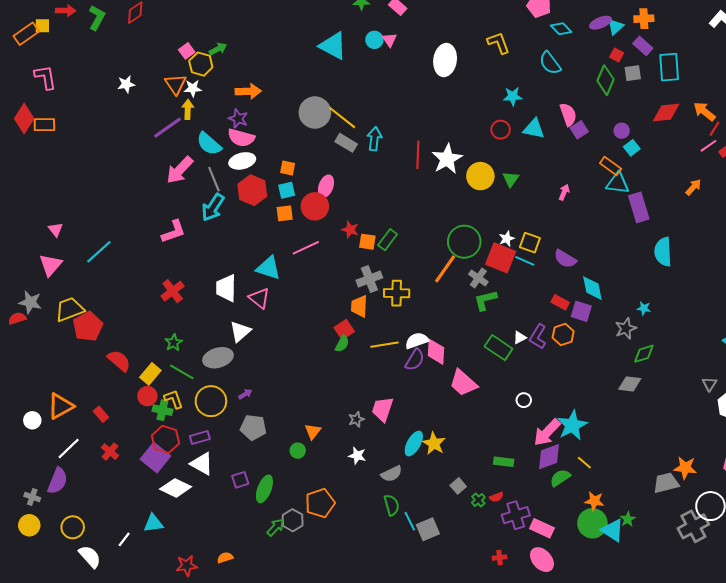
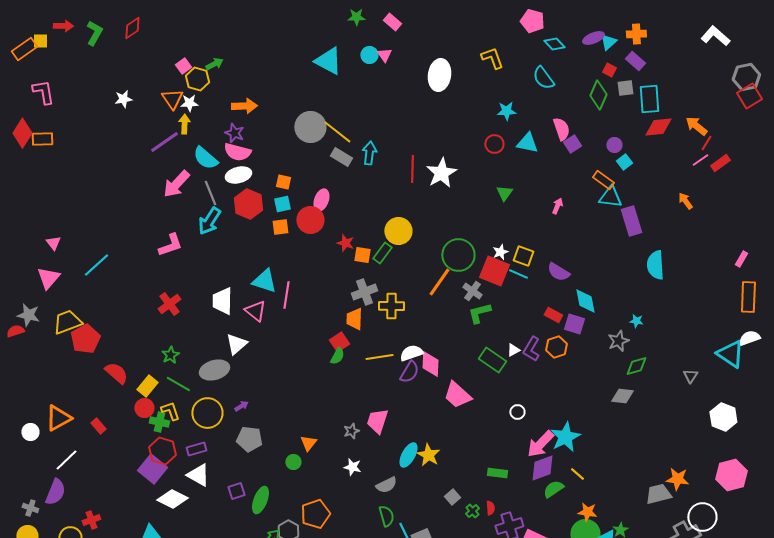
cyan rectangle: (669, 67) -> (649, 99), moved
yellow circle: (480, 176) -> (398, 231), moved
orange arrow: (693, 187) -> (685, 201), turned -78
pink line: (306, 248) -> (286, 295), moved, turned -56
gray triangle: (709, 384) -> (690, 376), moved
red cross: (110, 452) -> (91, 520), moved, turned 30
red semicircle: (497, 497) -> (490, 508), turned -72

